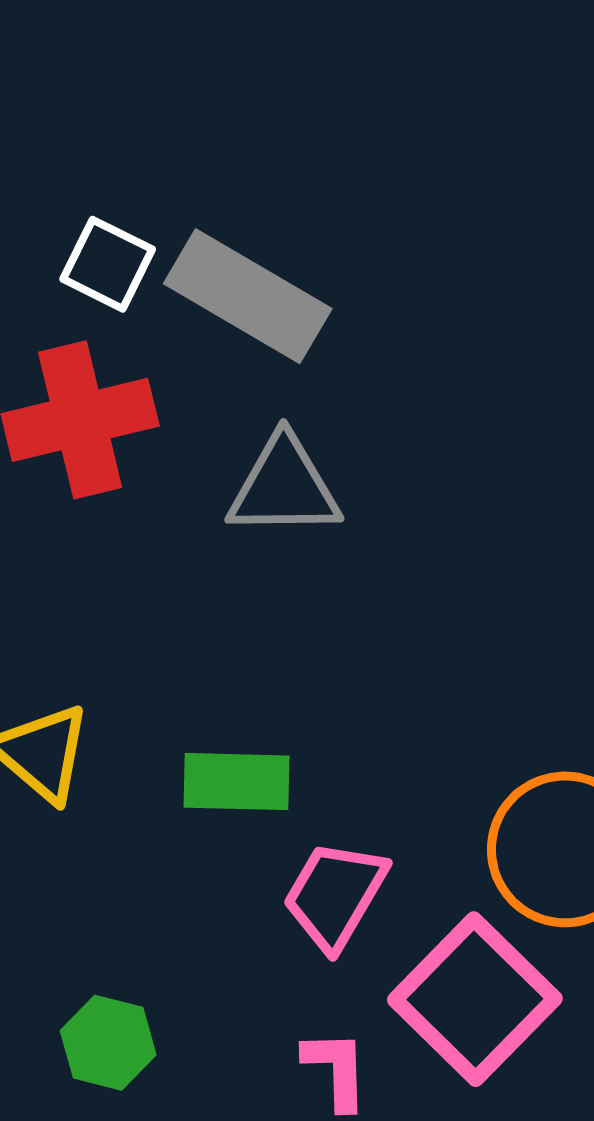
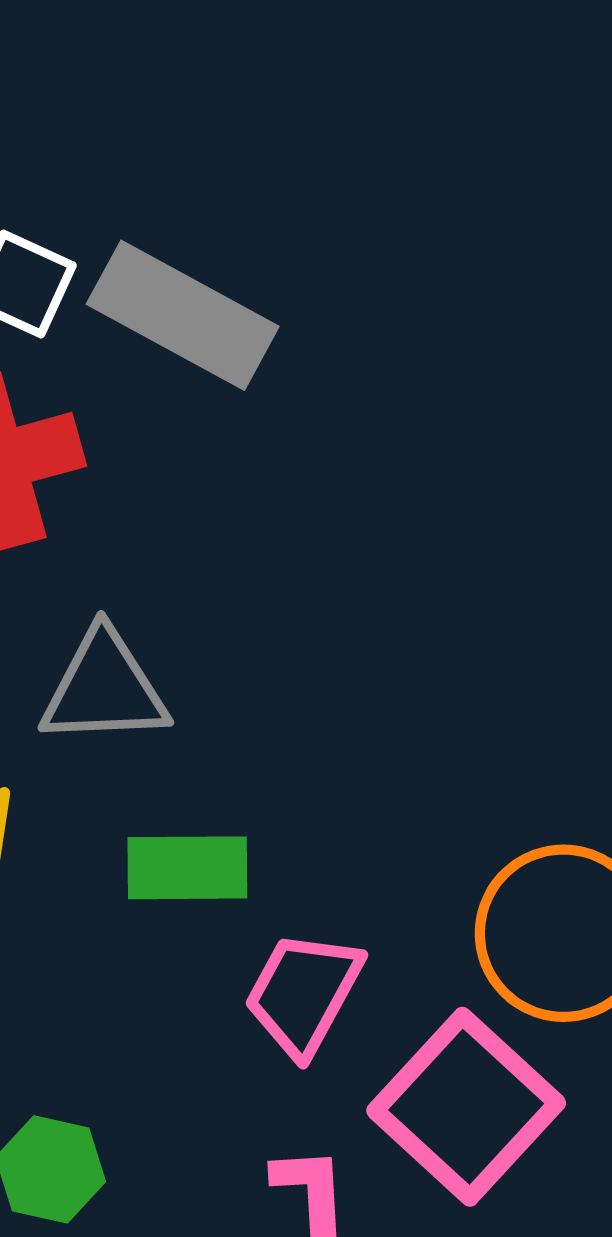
gray triangle: (284, 487) -> (104, 688), moved

